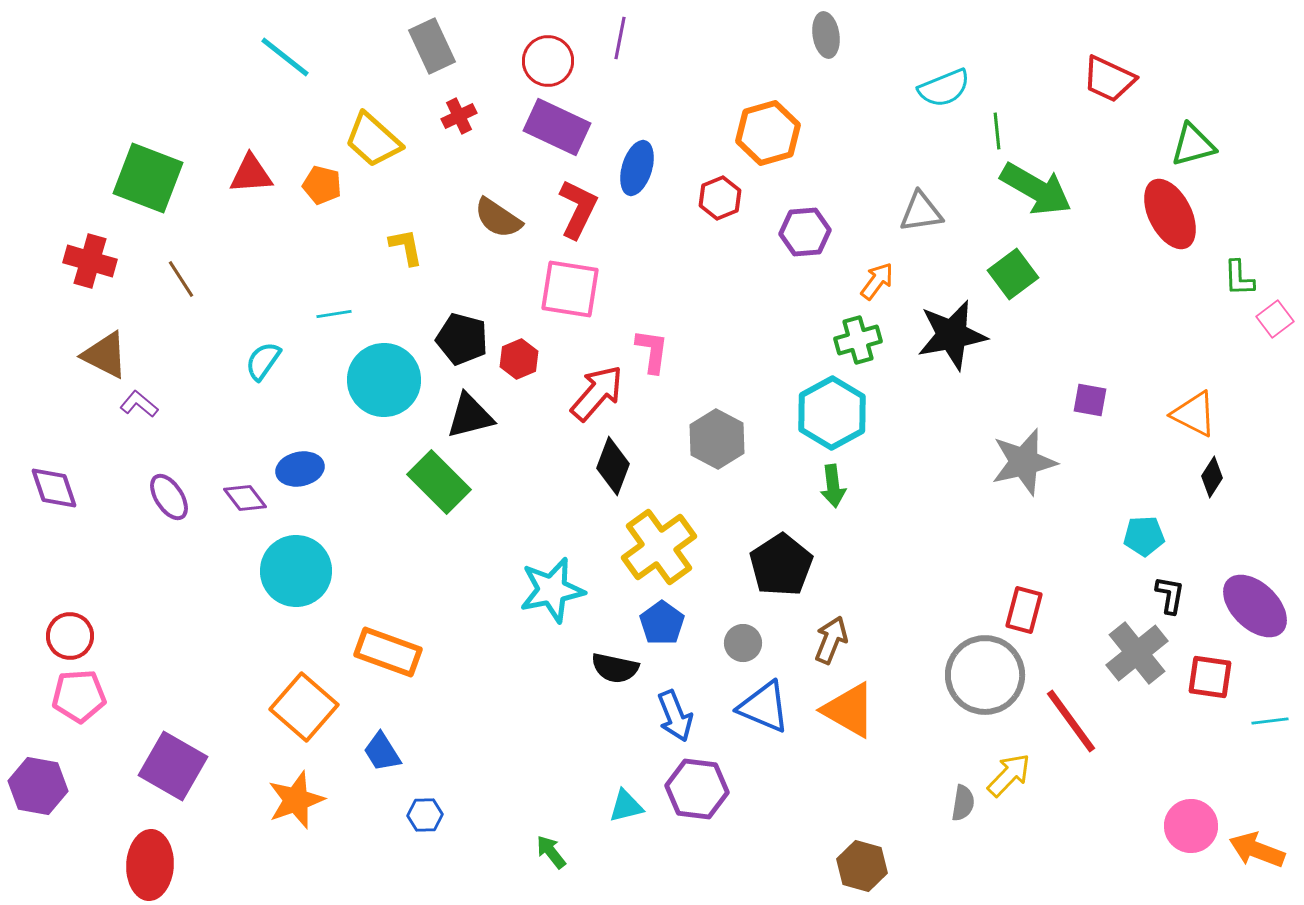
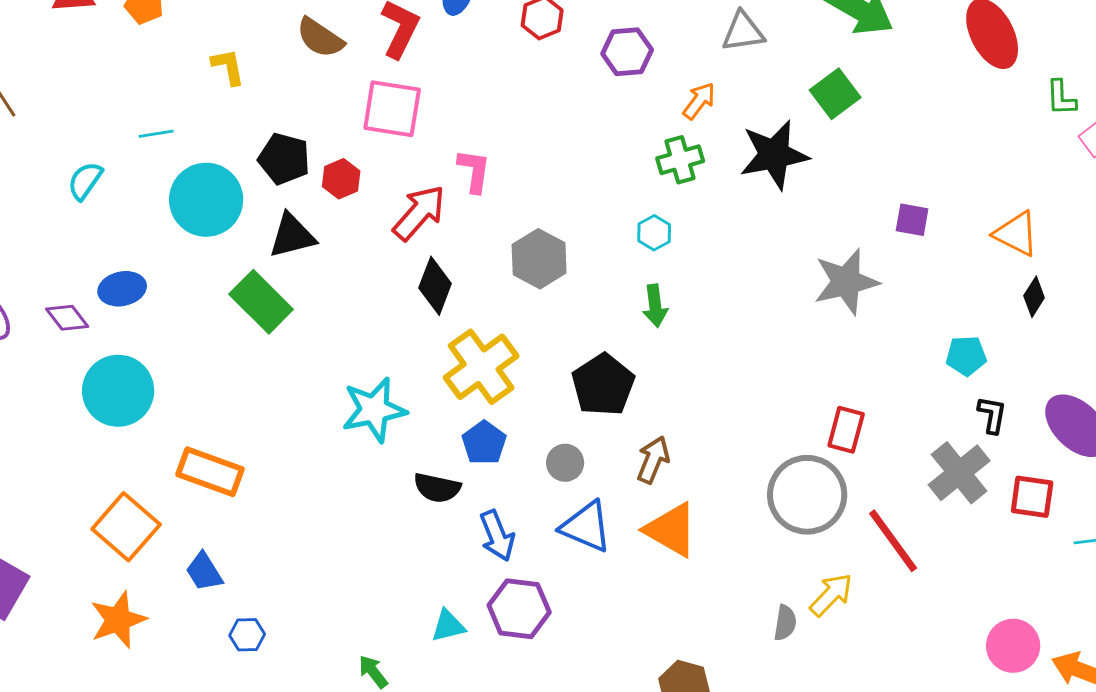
cyan hexagon: (832, 413) -> (654, 233), size x0.5

